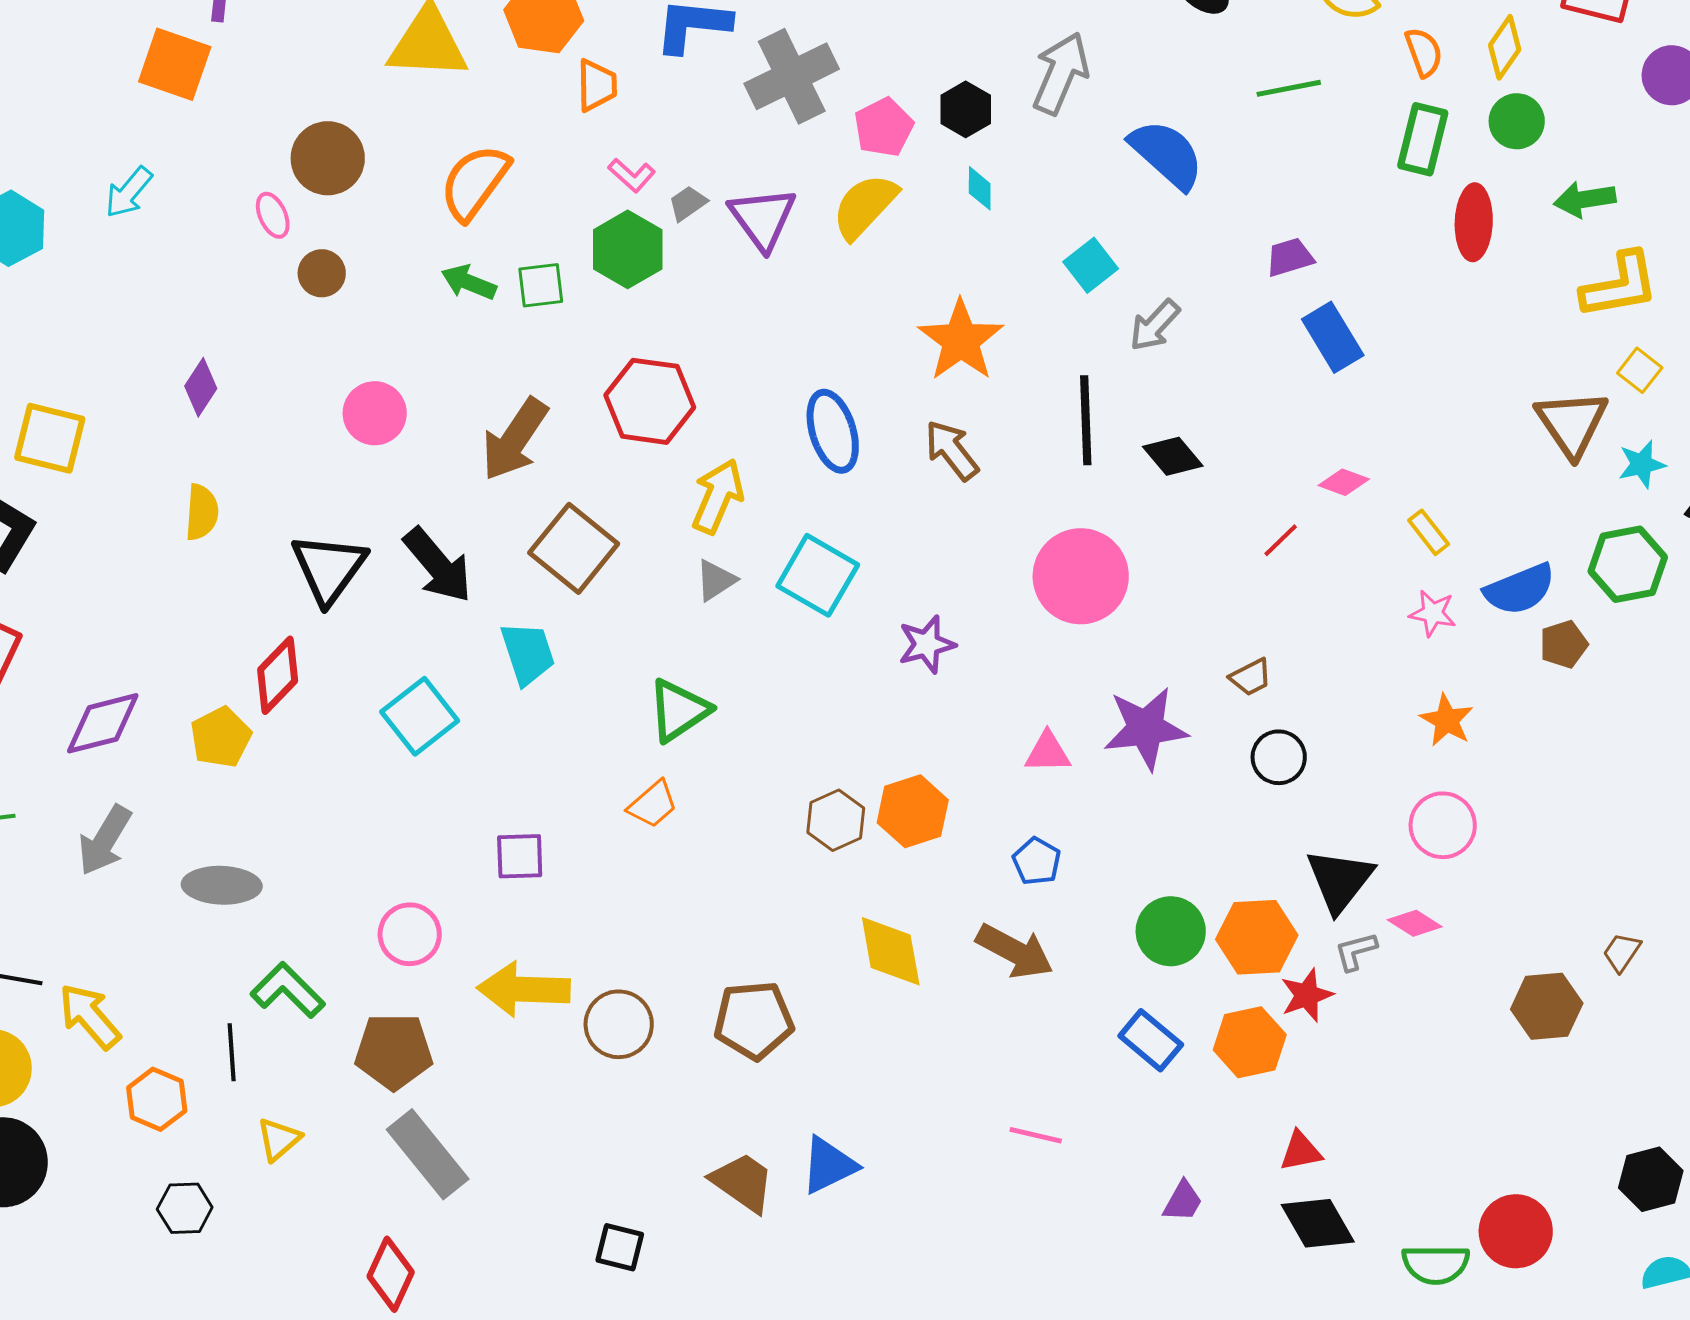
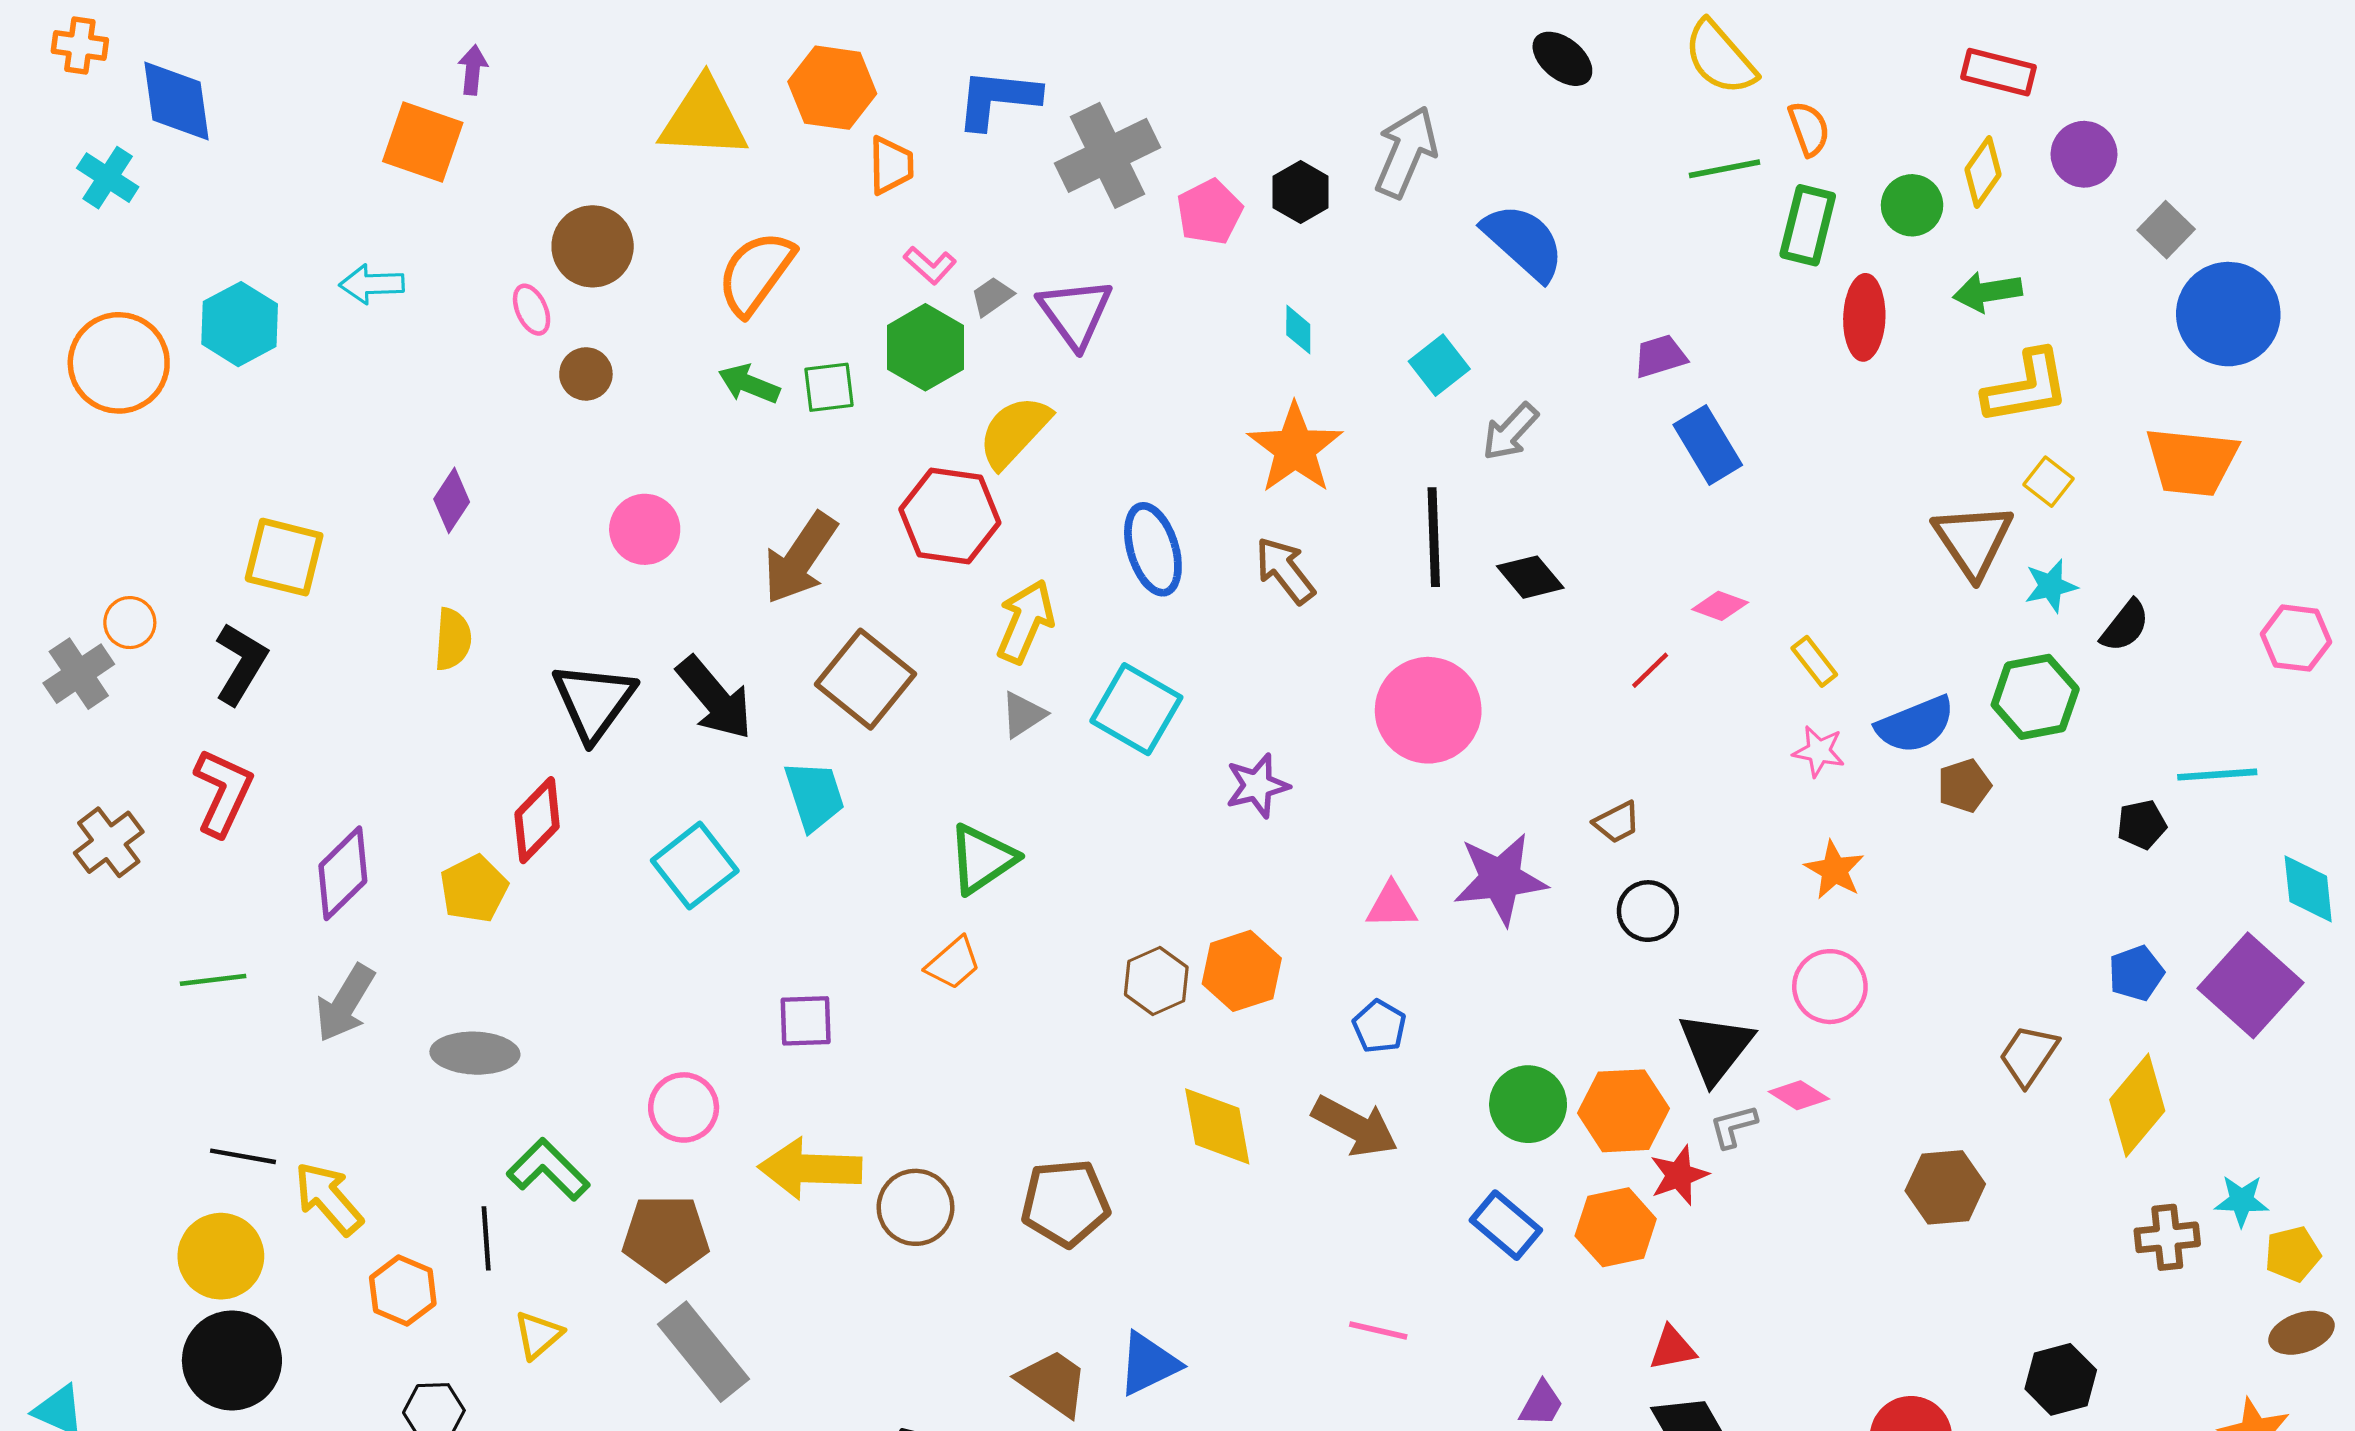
yellow diamond: (1505, 47) -> (1983, 172), moved
green line: (1289, 88) -> (1724, 169), moved
cyan diamond: (980, 188) -> (1298, 330), moved
cyan arrow: (129, 192) -> (372, 284), turned 48
yellow semicircle: (865, 206) -> (1014, 432), moved
purple diamond: (103, 723) -> (343, 873), turned -30
brown trapezoid: (1622, 952) -> (2029, 1055), moved, size x1.4

